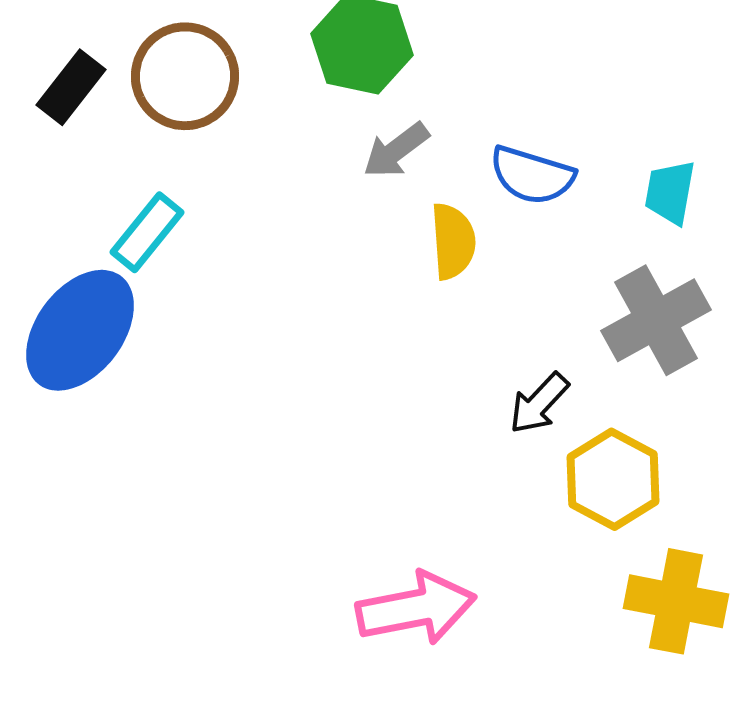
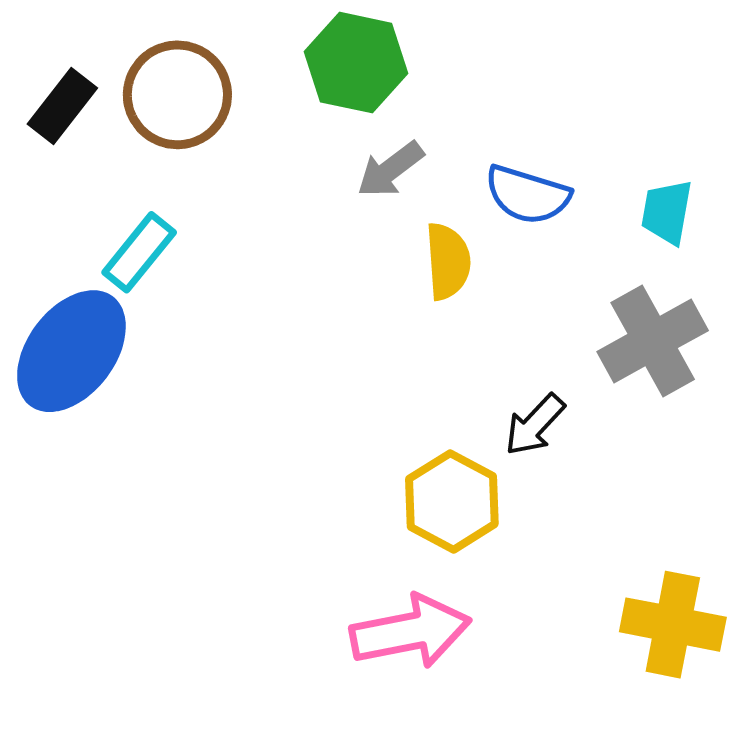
yellow hexagon: (613, 479) -> (452, 501), moved

